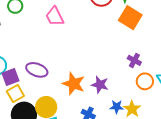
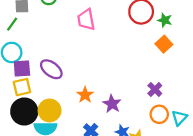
orange square: (130, 18) -> (164, 44), size x0.7
orange star: (74, 84) -> (85, 95), size x0.7

